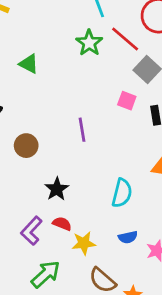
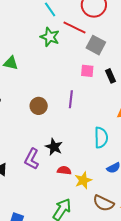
purple line: (82, 130) -> (71, 99), moved, turned 30
brown circle: (26, 146) -> (39, 106), moved
purple L-shape: (31, 231) -> (32, 159), moved

